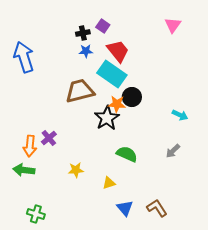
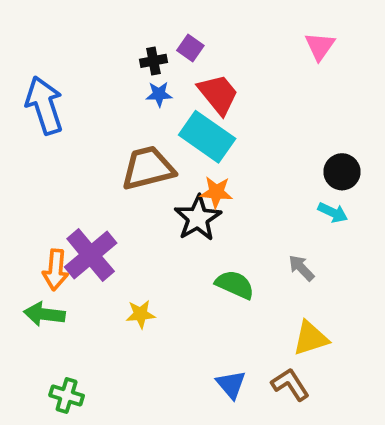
black circle: (132, 97) -> (342, 172), moved
purple cross: (49, 138) -> (91, 255), size x1.8
gray arrow: (173, 151) -> (301, 268), moved, turned 91
yellow triangle: (109, 183) -> (311, 338), moved, size x1.5

